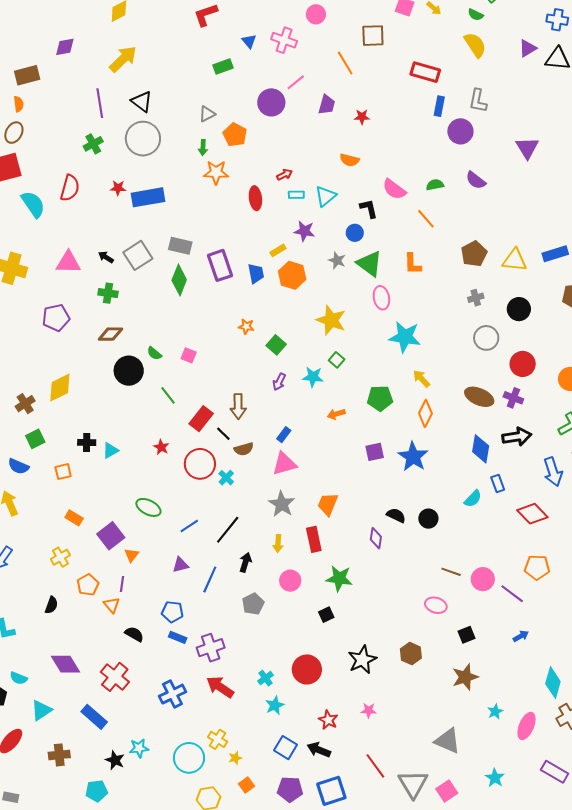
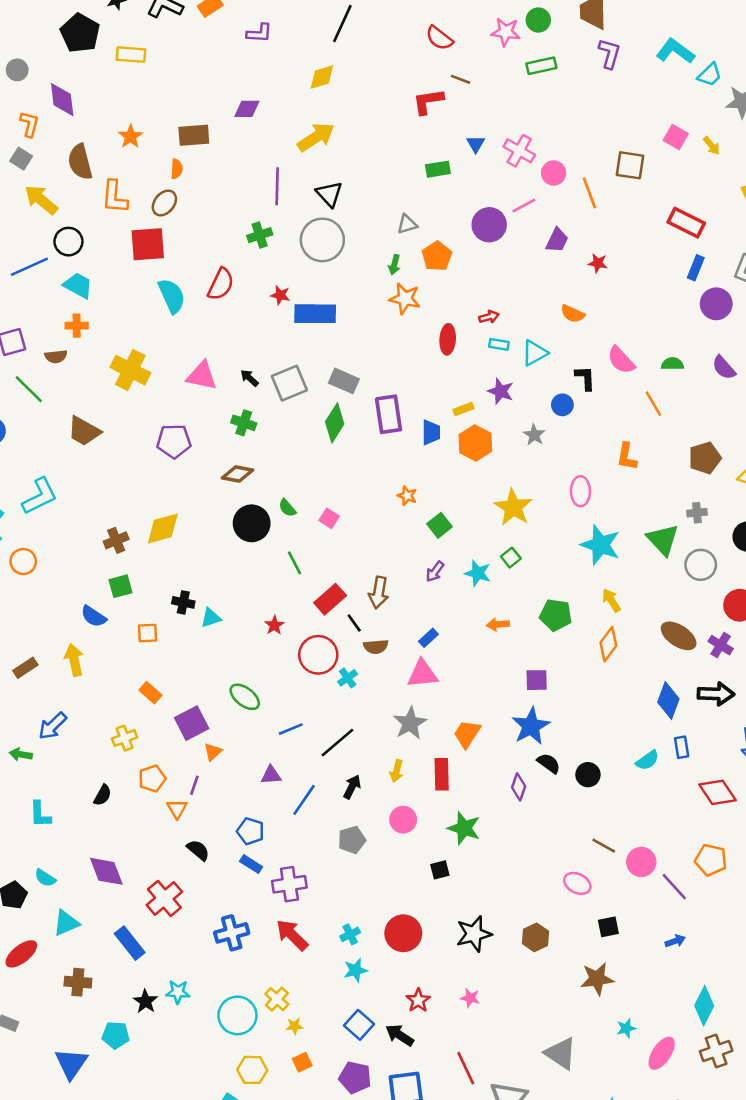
pink circle: (316, 14) -> (554, 173), moved
green triangle: (369, 264) -> (663, 540), moved
blue star: (413, 457) -> (531, 726), moved

